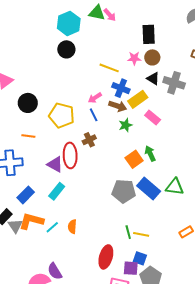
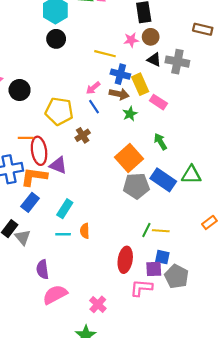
yellow rectangle: (138, 99) -> (140, 84), turned -72
black circle: (28, 103) -> (20, 90), moved
brown cross: (89, 140) -> (83, 135), moved
red ellipse: (70, 155) -> (39, 151), moved
orange square: (134, 159) -> (129, 158), moved, size x1.4
cyan rectangle: (57, 191) -> (65, 209), moved
orange L-shape: (31, 221) -> (34, 177), moved
cyan line: (52, 227) -> (63, 234), turned 48
green line: (128, 232) -> (146, 230), turned 48
purple semicircle: (55, 271) -> (42, 269), moved, turned 30

